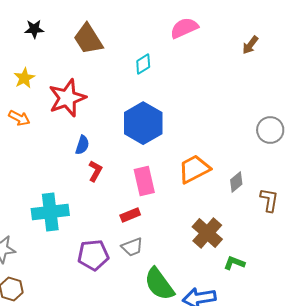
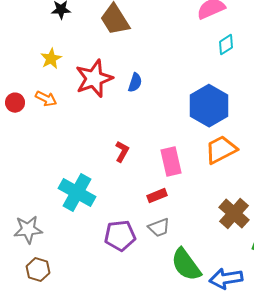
cyan diamond: (143, 64) -> (226, 45), moved
blue hexagon: (143, 123) -> (209, 106), moved
blue semicircle: (82, 145) -> (135, 83), moved
cyan cross: (50, 212) -> (77, 193), turned 36

